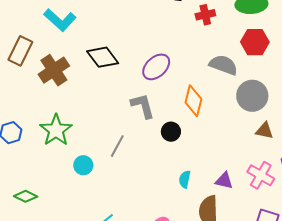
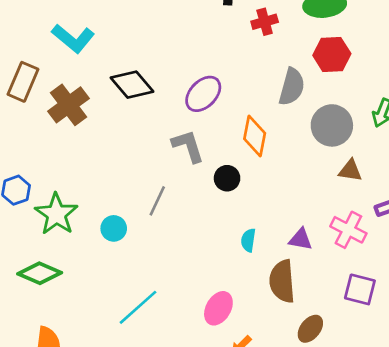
gray semicircle: (223, 65) -> (292, 87), turned 88
green star: (56, 130) -> (56, 214), moved
green diamond: (26, 196) -> (40, 273), size x1.4

